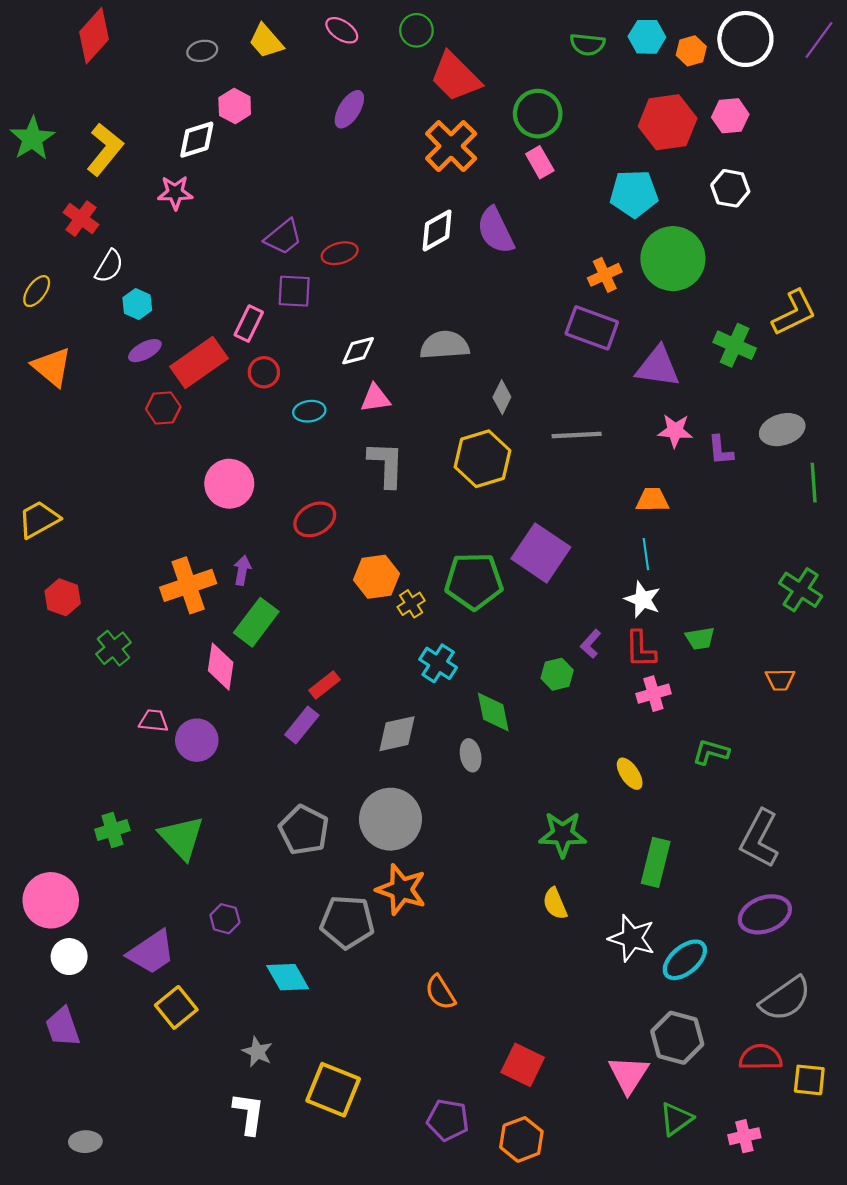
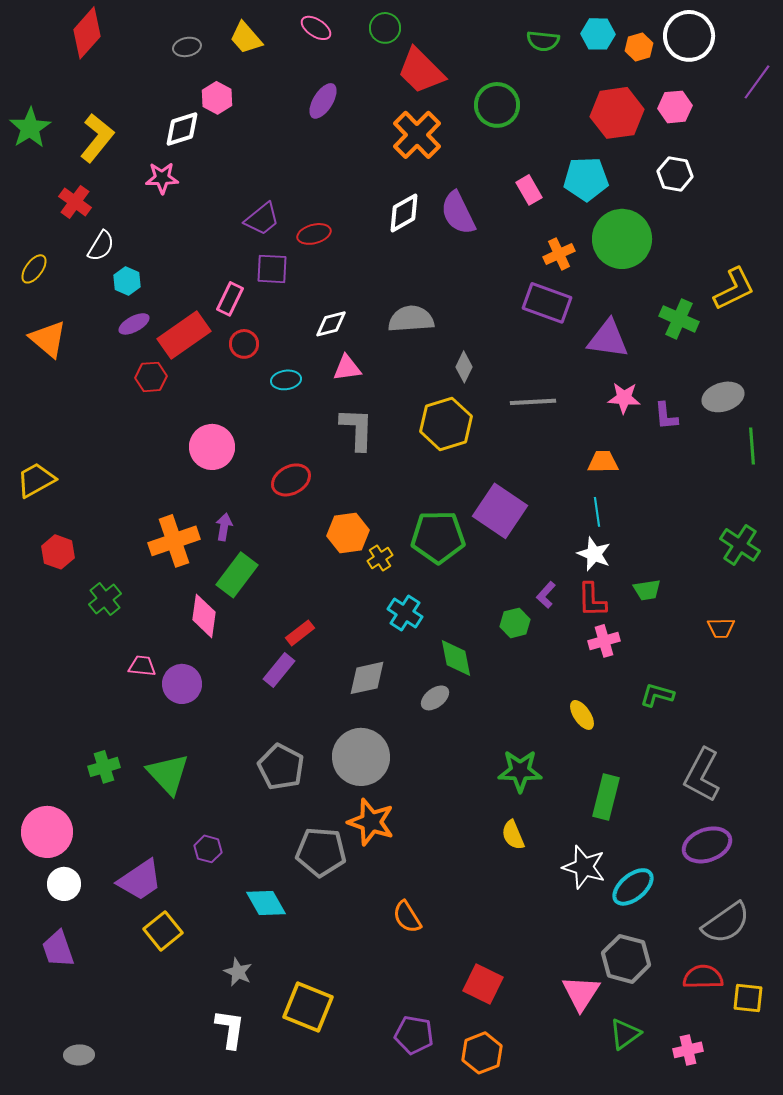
purple line: (819, 40) -> (757, 82), moved
pink rectangle: (540, 162) -> (529, 190), moved
gray ellipse: (471, 755) -> (435, 698), turned 64

